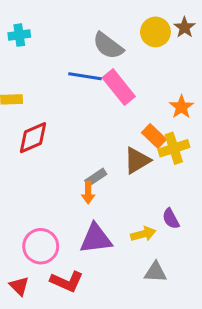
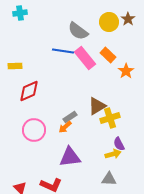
cyan cross: (19, 35) -> (20, 13), moved
orange rectangle: (154, 136) -> (108, 55), moved
yellow cross: (174, 148) -> (110, 118), moved
orange arrow: (88, 193) -> (65, 127), turned 48
yellow arrow: (143, 234) -> (113, 154), moved
pink circle: (41, 246) -> (34, 130), moved

